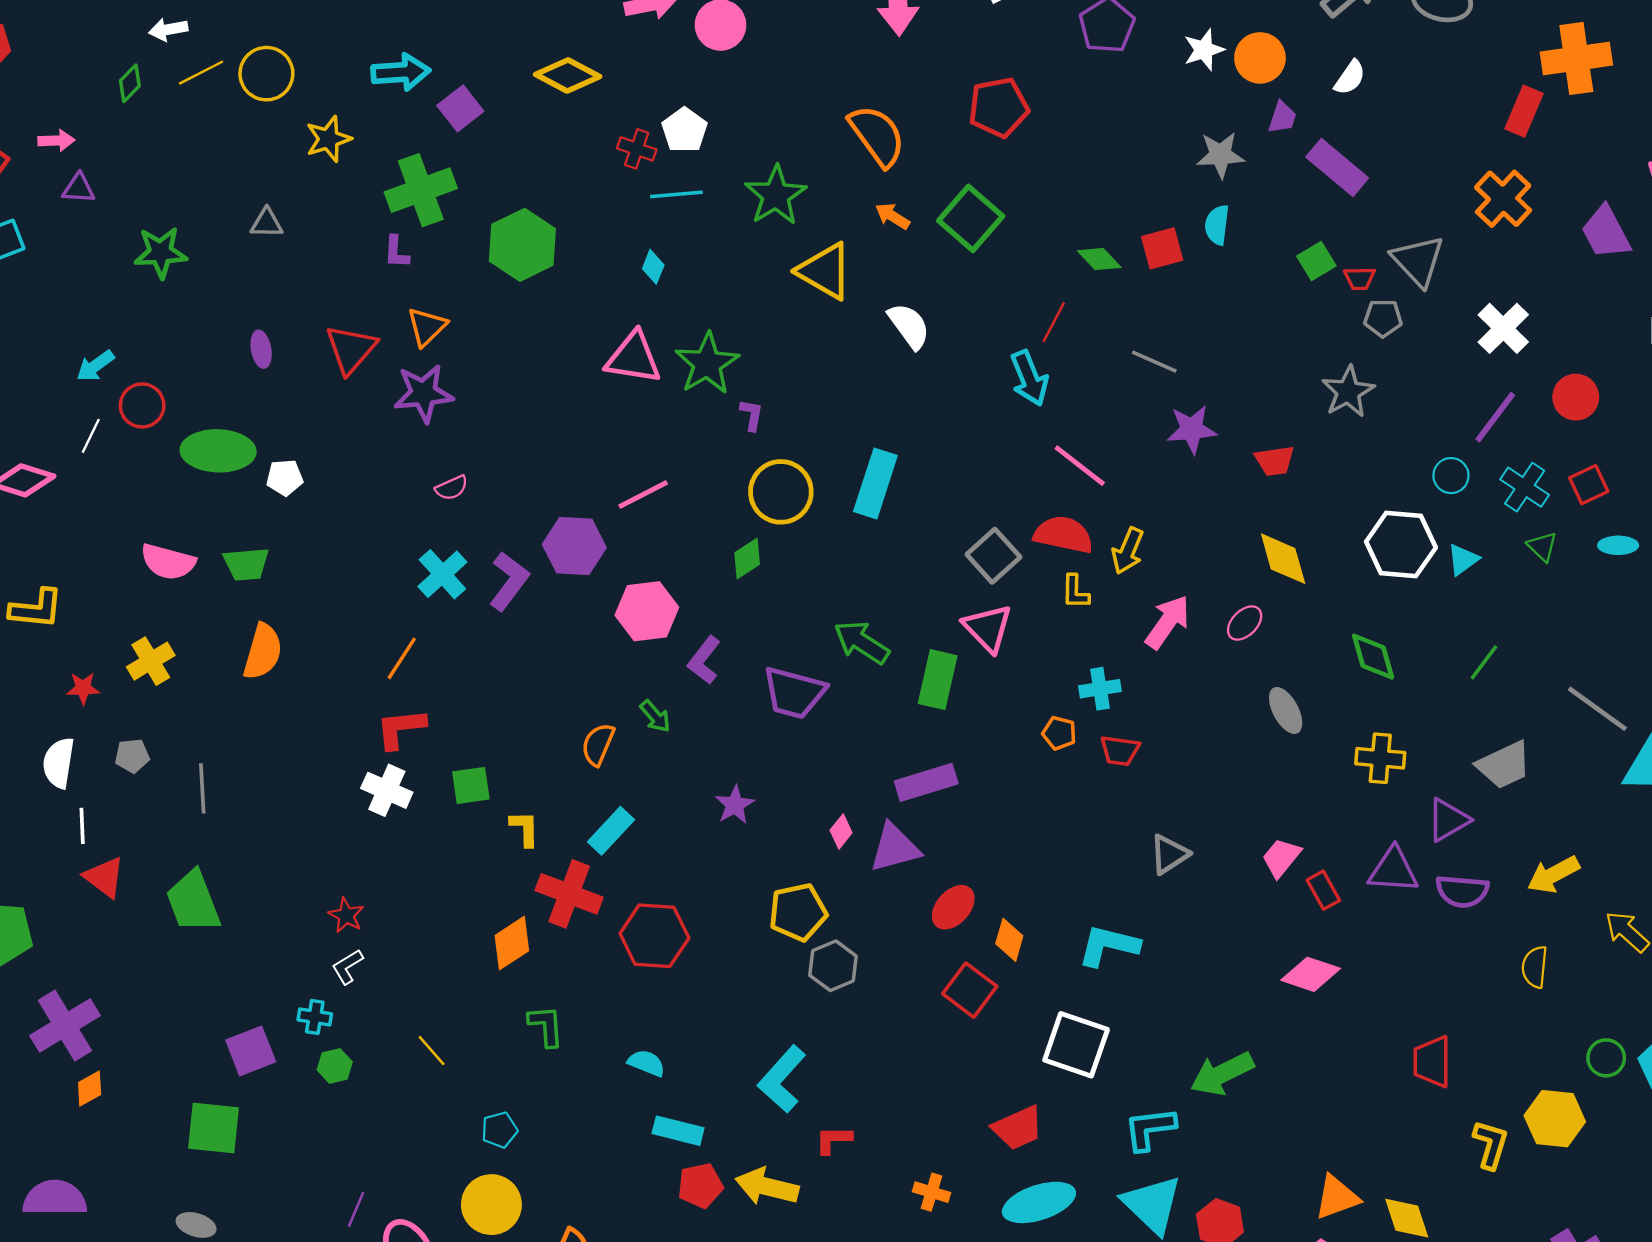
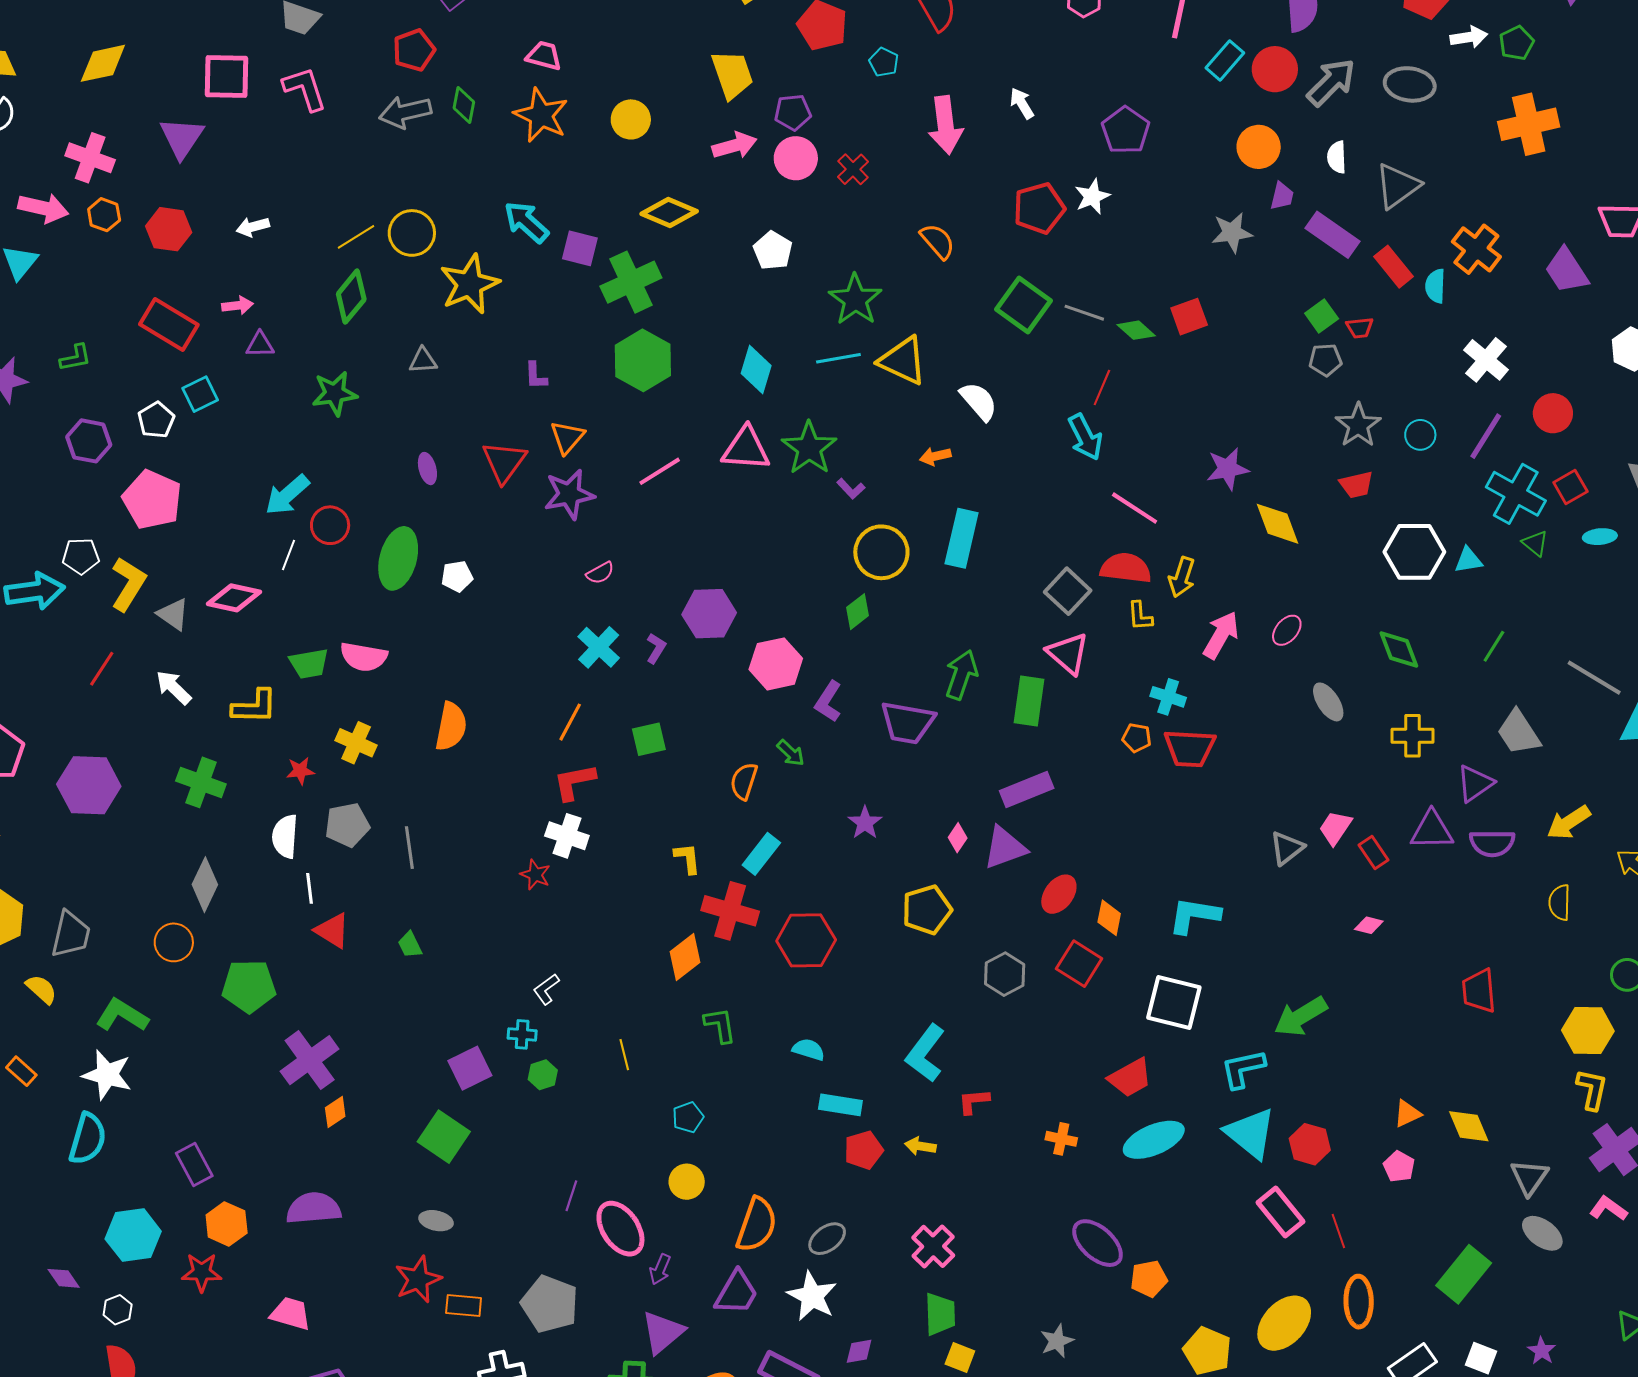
white arrow: (168, 29) -> (253, 227), moved
white star: (1204, 50) -> (1092, 197), moved
cyan arrow: (401, 72) -> (526, 222), turned -129
white semicircle: (1350, 78) -> (1337, 157), turned 148
green diamond: (130, 83) -> (351, 297), moved, size x1.6
purple square: (460, 108) -> (580, 248), turned -33
red rectangle: (1524, 111) -> (1394, 267), moved, turned -57
orange semicircle: (877, 136) -> (938, 241), size x0.7
yellow star: (328, 139) -> (470, 284), size x1.5
red cross: (637, 149) -> (853, 169), moved, turned 32
green cross: (421, 190) -> (631, 282), moved
cyan line: (676, 194) -> (838, 358), moved
orange arrow: (892, 216) -> (935, 456), moved, turned -40
cyan semicircle: (1217, 225) -> (1435, 286), moved
gray triangle: (1418, 261) -> (1398, 186), moved, turned 42
cyan diamond: (653, 267) -> (756, 370), size x1.6
gray pentagon: (1383, 318) -> (1325, 360), moved
gray line: (1154, 362) -> (1084, 313), moved
cyan arrow: (95, 366) -> (287, 495), size x1.4
purple L-shape: (752, 415) -> (851, 489), turned 132
green ellipse: (218, 451) -> (398, 558), turned -72
red trapezoid: (1275, 461) -> (1356, 485), moved
cyan circle: (1451, 476) -> (1420, 435), moved
cyan cross: (1525, 487) -> (1516, 494), size x1.4
pink line: (643, 494) -> (660, 471), moved
yellow diamond: (1283, 559) -> (1277, 524), moved
cyan triangle: (1463, 560) -> (1468, 560), turned 32
green trapezoid: (246, 564) -> (309, 664), moved
purple L-shape: (509, 581) -> (656, 648), size x0.6
green arrow: (862, 642) -> (961, 675), turned 81
yellow cross: (151, 661) -> (356, 743), turned -30
cyan cross: (1100, 689) -> (1168, 697), turned 32
red trapezoid: (1120, 750) -> (1190, 748), size x1.5
gray pentagon: (132, 756) -> (347, 825), size x1.5
gray trapezoid: (1504, 765) -> (1519, 732), turned 87
green square: (471, 785) -> (649, 739), moved
gray triangle: (1169, 854) -> (1287, 848), moved
green trapezoid: (193, 902) -> (410, 945), size x0.5
red star: (346, 915) -> (535, 875), moved
gray hexagon: (833, 966) -> (1005, 974), moved
pink diamond: (1311, 974) -> (1369, 925), size x0.6
yellow line: (432, 1051) -> (624, 1055), turned 32
green square: (213, 1128) -> (444, 1137), turned 33
yellow L-shape: (1491, 1144) -> (1592, 1089), moved
yellow arrow: (767, 1187) -> (920, 1146), size x0.6
orange triangle: (1337, 1197) -> (1407, 1114), size x0.7
yellow circle: (491, 1205) -> (687, 1182), size x0.7

